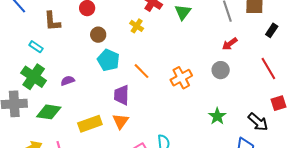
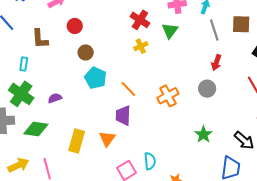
yellow cross: (137, 26) -> (141, 46), moved, turned 32
red arrow: (230, 44) -> (216, 63), turned -35
cyan rectangle: (36, 47) -> (24, 64), turned 64
purple trapezoid: (122, 95) -> (123, 116), moved
yellow rectangle: (90, 124) -> (77, 141), turned -55

